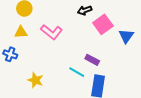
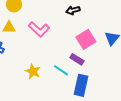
pink square: (103, 24) -> (86, 39), moved
yellow star: (35, 80) -> (33, 71), moved

